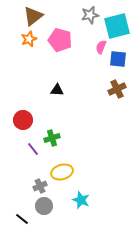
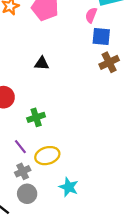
blue square: (118, 59) -> (101, 36), moved
purple line: (33, 149) -> (20, 147), moved

